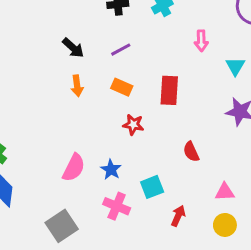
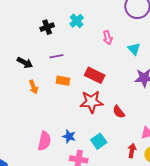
purple line: (121, 50) -> (56, 56), turned 32
red rectangle: (169, 90) -> (95, 75), turned -54
red star: (133, 125) -> (91, 102), moved, size x1.6
red arrow: (178, 216) -> (132, 151), moved

